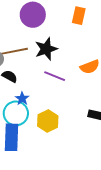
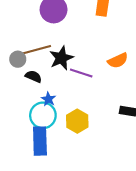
black star: (46, 49) -> (61, 58), moved

